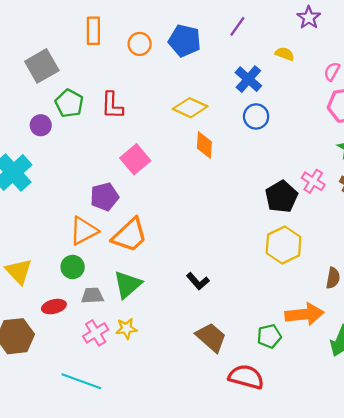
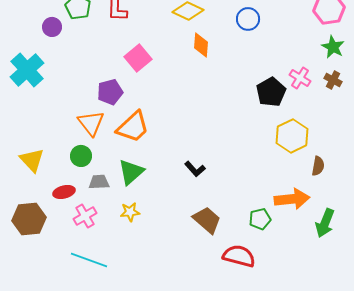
orange triangle: (84, 231) -> (91, 123), turned -40
yellow hexagon: (284, 245) -> (292, 136), moved
pink cross: (96, 333) -> (85, 216), moved

